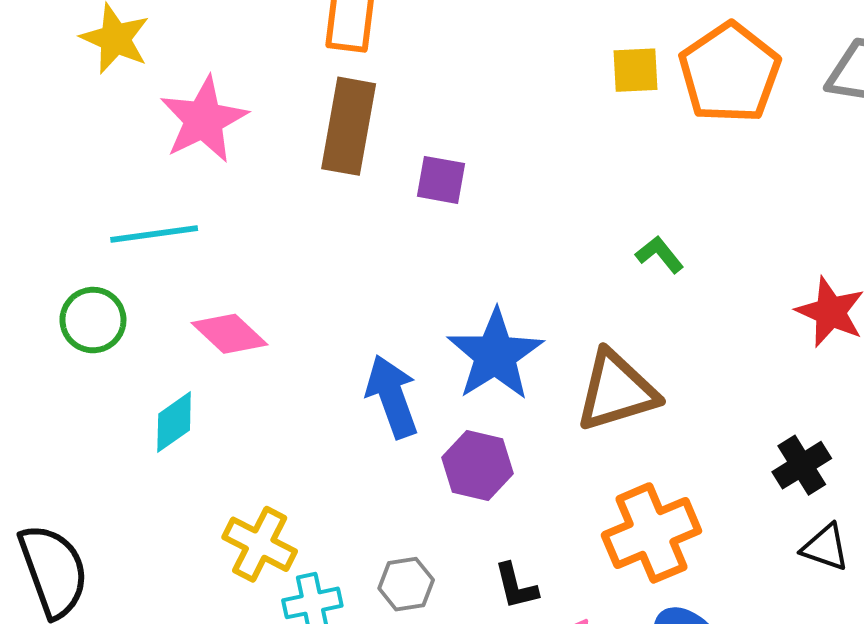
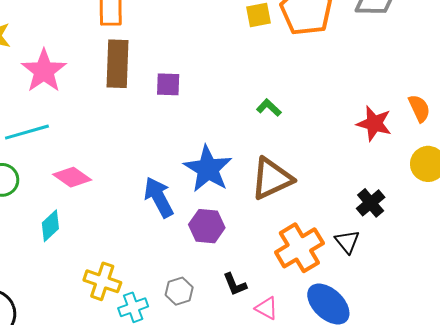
green L-shape: (660, 255) -> (269, 108), moved
black triangle: (825, 547) -> (347, 242), moved, turned 40

